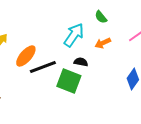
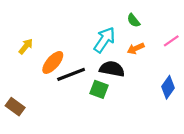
black semicircle: (81, 62) -> (112, 69), size x1.6
green square: (69, 81) -> (99, 89), size x0.7

